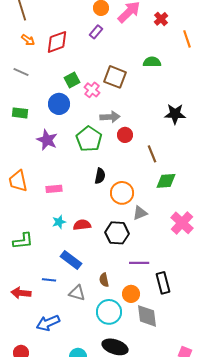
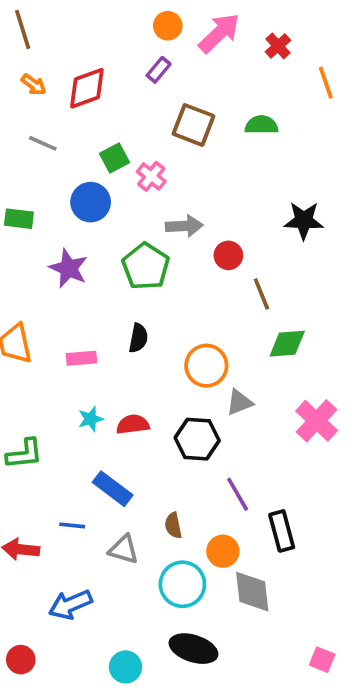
gray line: (21, 72) -> (43, 143), moved
brown square: (115, 77) -> (193, 125), moved
red circle: (125, 135) -> (228, 255), moved
black semicircle: (100, 176) -> (138, 338), moved
purple line: (139, 263) -> (238, 494), turned 60

